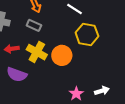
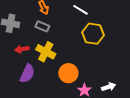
orange circle: (62, 55) -> (68, 73), moved
purple semicircle: (17, 75) -> (27, 74), turned -84

